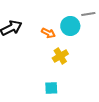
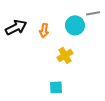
orange arrow: (48, 33) -> (44, 30), moved, turned 72

